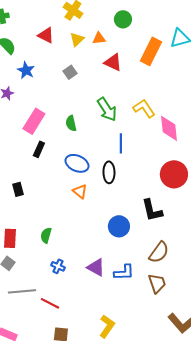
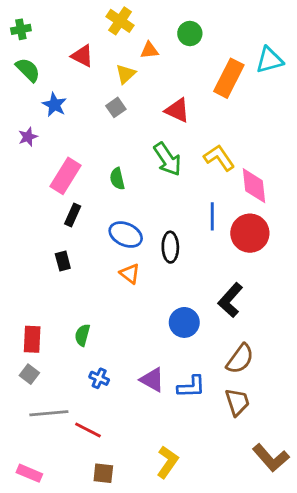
orange triangle: (99, 38) -> (149, 50), moved
yellow triangle: (77, 39) -> (126, 74), moved
red triangle: (113, 62) -> (177, 110), moved
blue line: (121, 143) -> (212, 216), moved
red circle: (174, 174) -> (250, 233), moved
black rectangle: (18, 189) -> (63, 261), moved
black L-shape: (152, 210) -> (230, 300), turned 55

